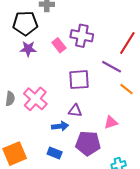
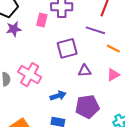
pink rectangle: (59, 45) -> (42, 20), turned 64
purple triangle: (75, 111) -> (85, 71), moved
pink triangle: (111, 122) -> (113, 75), moved

